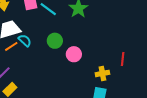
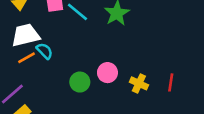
green circle: (55, 41) -> (80, 82), moved
yellow cross: (102, 73) -> (139, 83), moved, turned 32

